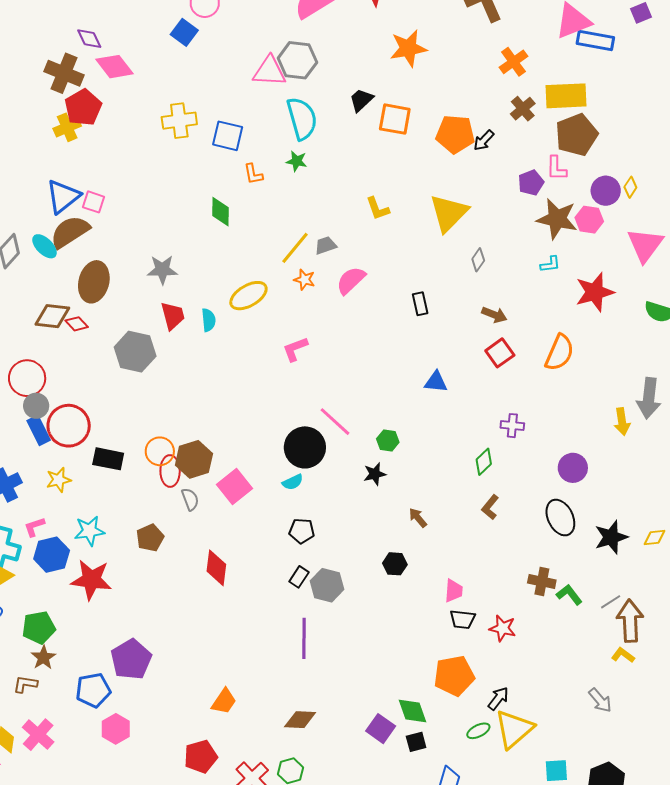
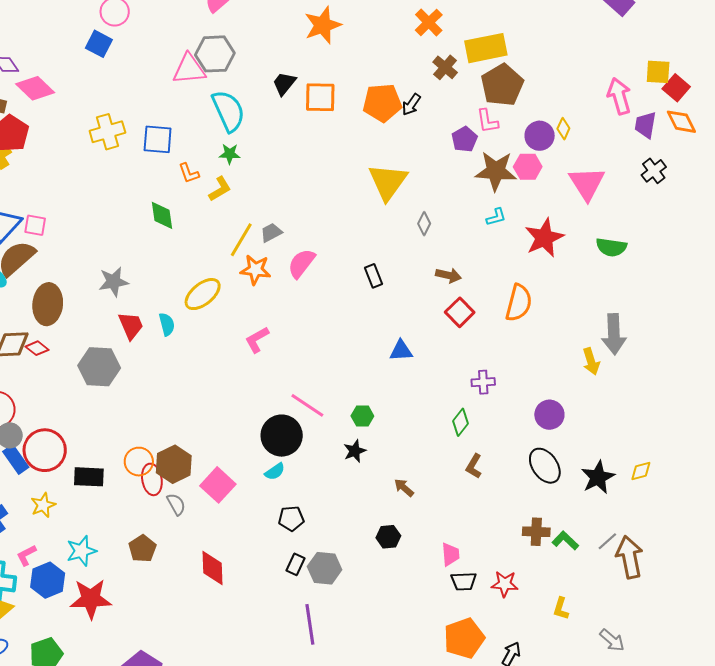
yellow L-shape: (378, 209) -> (220, 189), moved, turned -92
orange star: (304, 280) -> (255, 270), size x1.4
yellow L-shape: (623, 655) -> (561, 609), moved, turned -100

